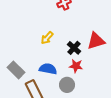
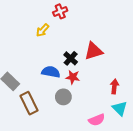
yellow arrow: (47, 38) -> (43, 30), moved
blue semicircle: (48, 69) -> (51, 72), moved

